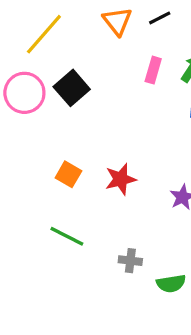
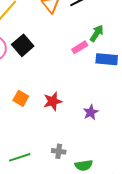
pink rectangle: (153, 70) -> (80, 47), moved, turned 42
green line: (67, 236) -> (20, 157), moved, turned -45

